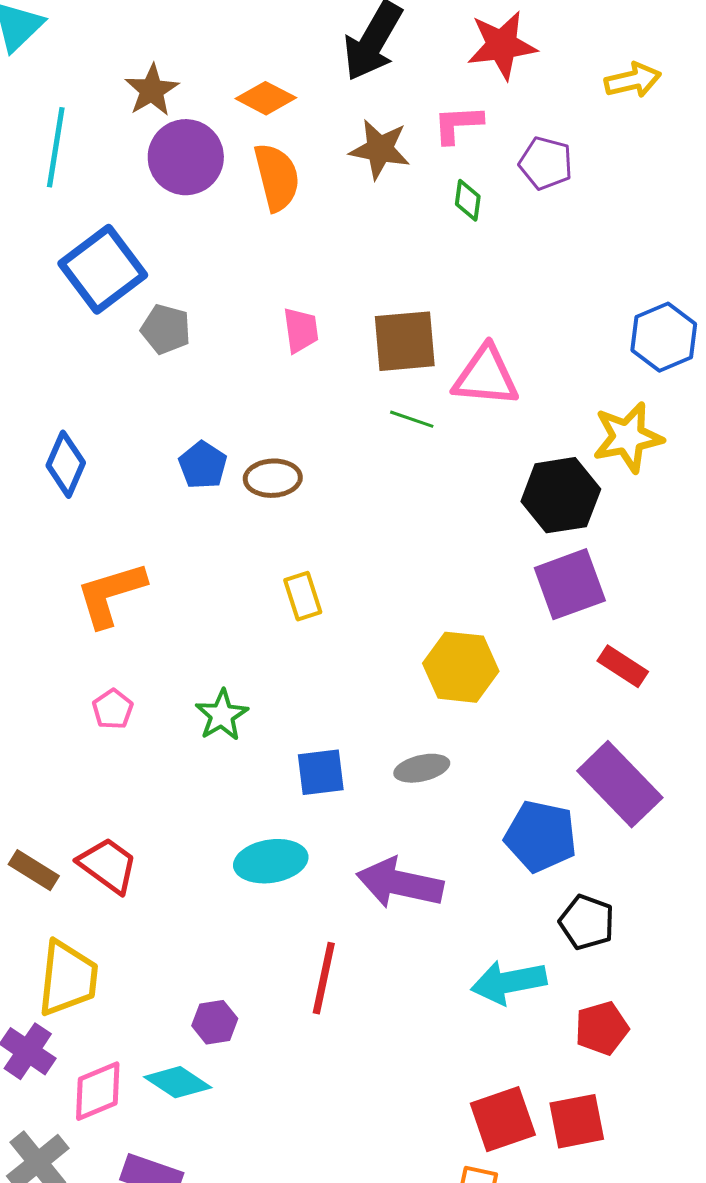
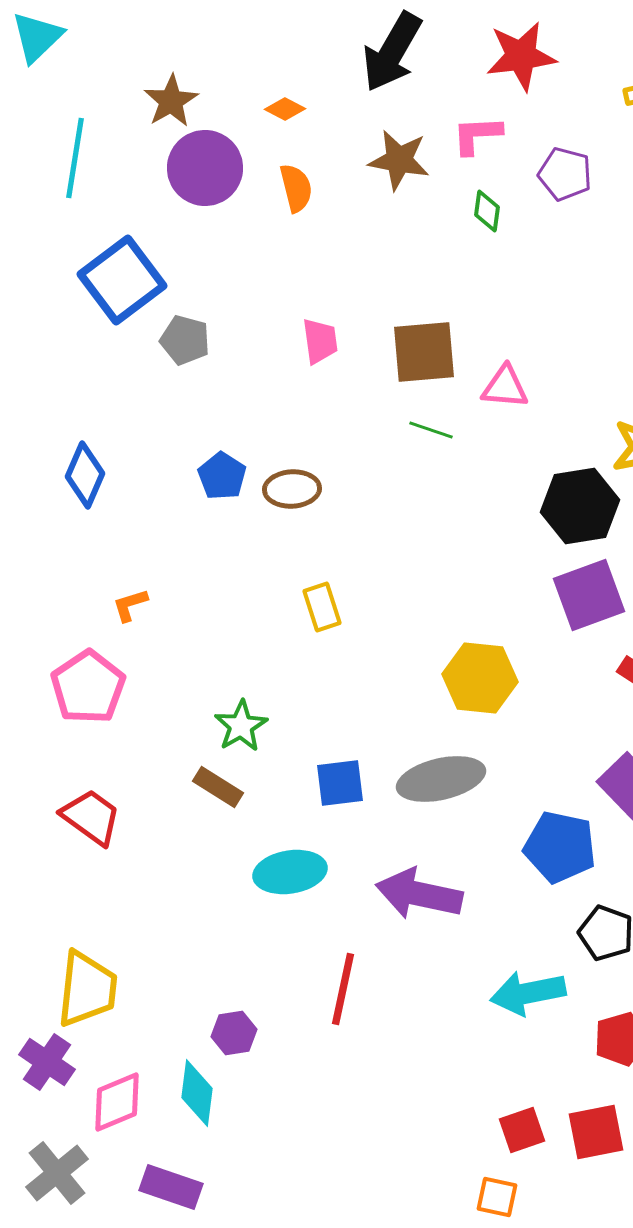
orange diamond: (266, 98) -> (285, 109), size x0.7
orange semicircle: (277, 177) -> (296, 188), size x0.7
pink triangle: (486, 376) -> (505, 387), size x0.7
orange L-shape: (111, 594) -> (130, 605), size x0.5
pink pentagon: (113, 709) -> (88, 687), moved, size x1.8
gray ellipse: (422, 768) -> (441, 779), size x1.6
red trapezoid: (108, 865) -> (91, 817), moved
brown rectangle: (34, 870) -> (218, 787), moved
cyan diamond: (178, 1082) -> (197, 1093), turned 64
red square: (503, 1119) -> (522, 1130), size x0.7

